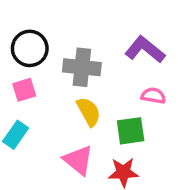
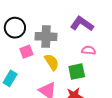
pink square: (24, 90) -> (26, 52), moved

